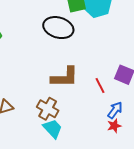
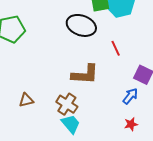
red line: (100, 86) -> (116, 48), moved
blue arrow: (115, 110) -> (130, 96), moved

